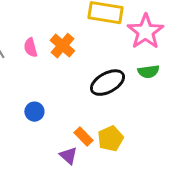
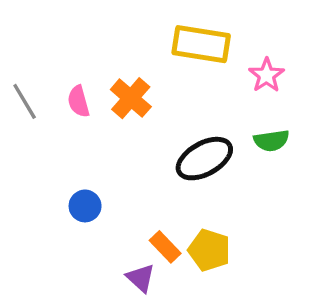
pink star: (145, 32) -> (266, 75), size x0.6
yellow pentagon: (110, 139) -> (209, 250), turned -30

